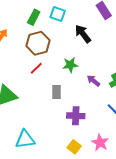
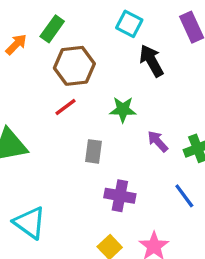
cyan square: (58, 14) -> (129, 24), moved
green rectangle: (34, 17) -> (52, 29), moved
cyan triangle: (25, 139) -> (30, 223), turned 35

